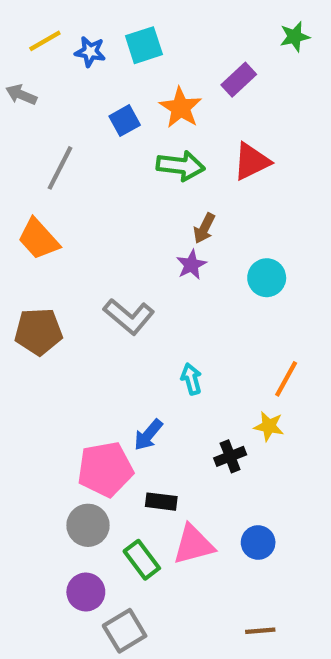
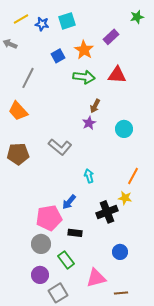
red triangle: (252, 161) -> (117, 75), turned 30
black cross: (230, 456) -> (107, 212), size x1.5
pink triangle: (193, 545) -> (96, 278), moved

